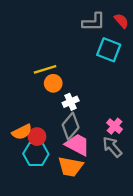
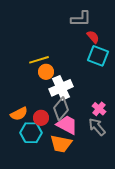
red semicircle: (121, 21) -> (93, 37), moved
cyan square: (109, 50) -> (98, 56), moved
white cross: (71, 102) -> (61, 88), size x1.6
red circle: (37, 137) -> (41, 118), moved

